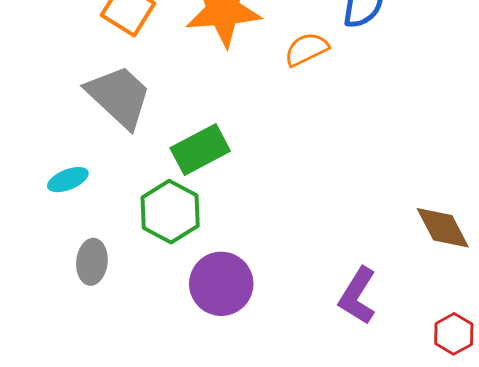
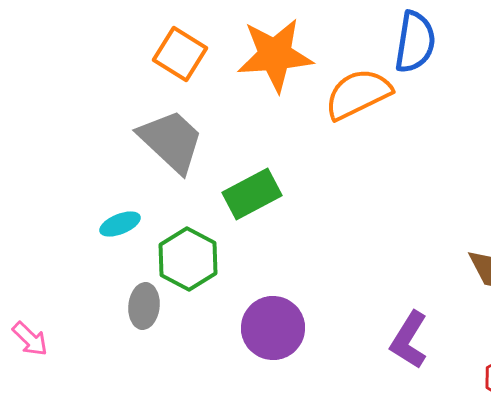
orange semicircle: (306, 49) -> (358, 94), size x1.5
green hexagon: (170, 212) -> (188, 259), moved

